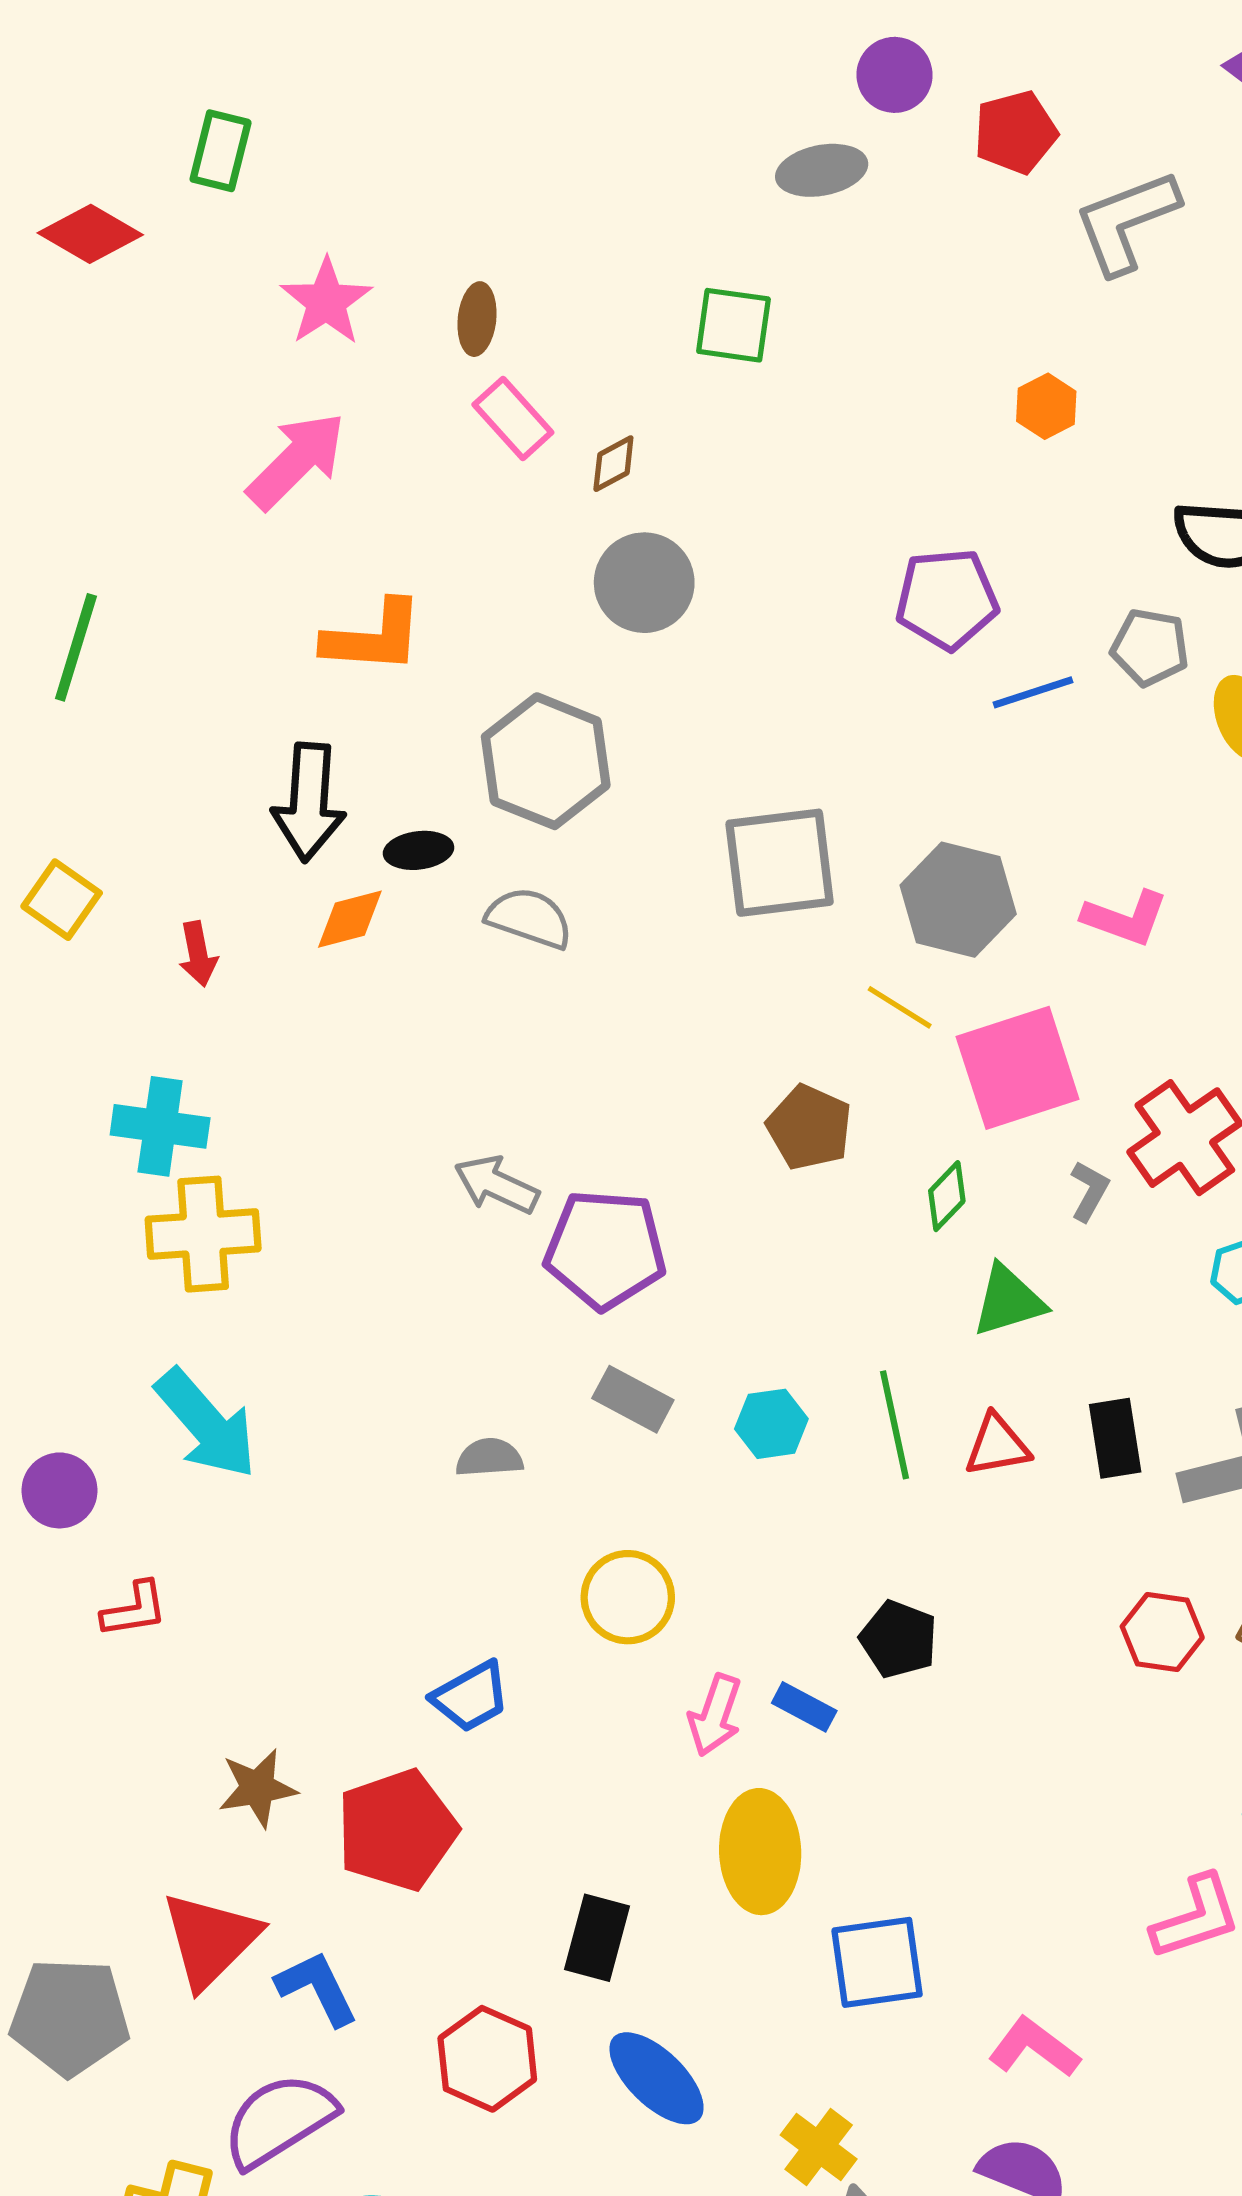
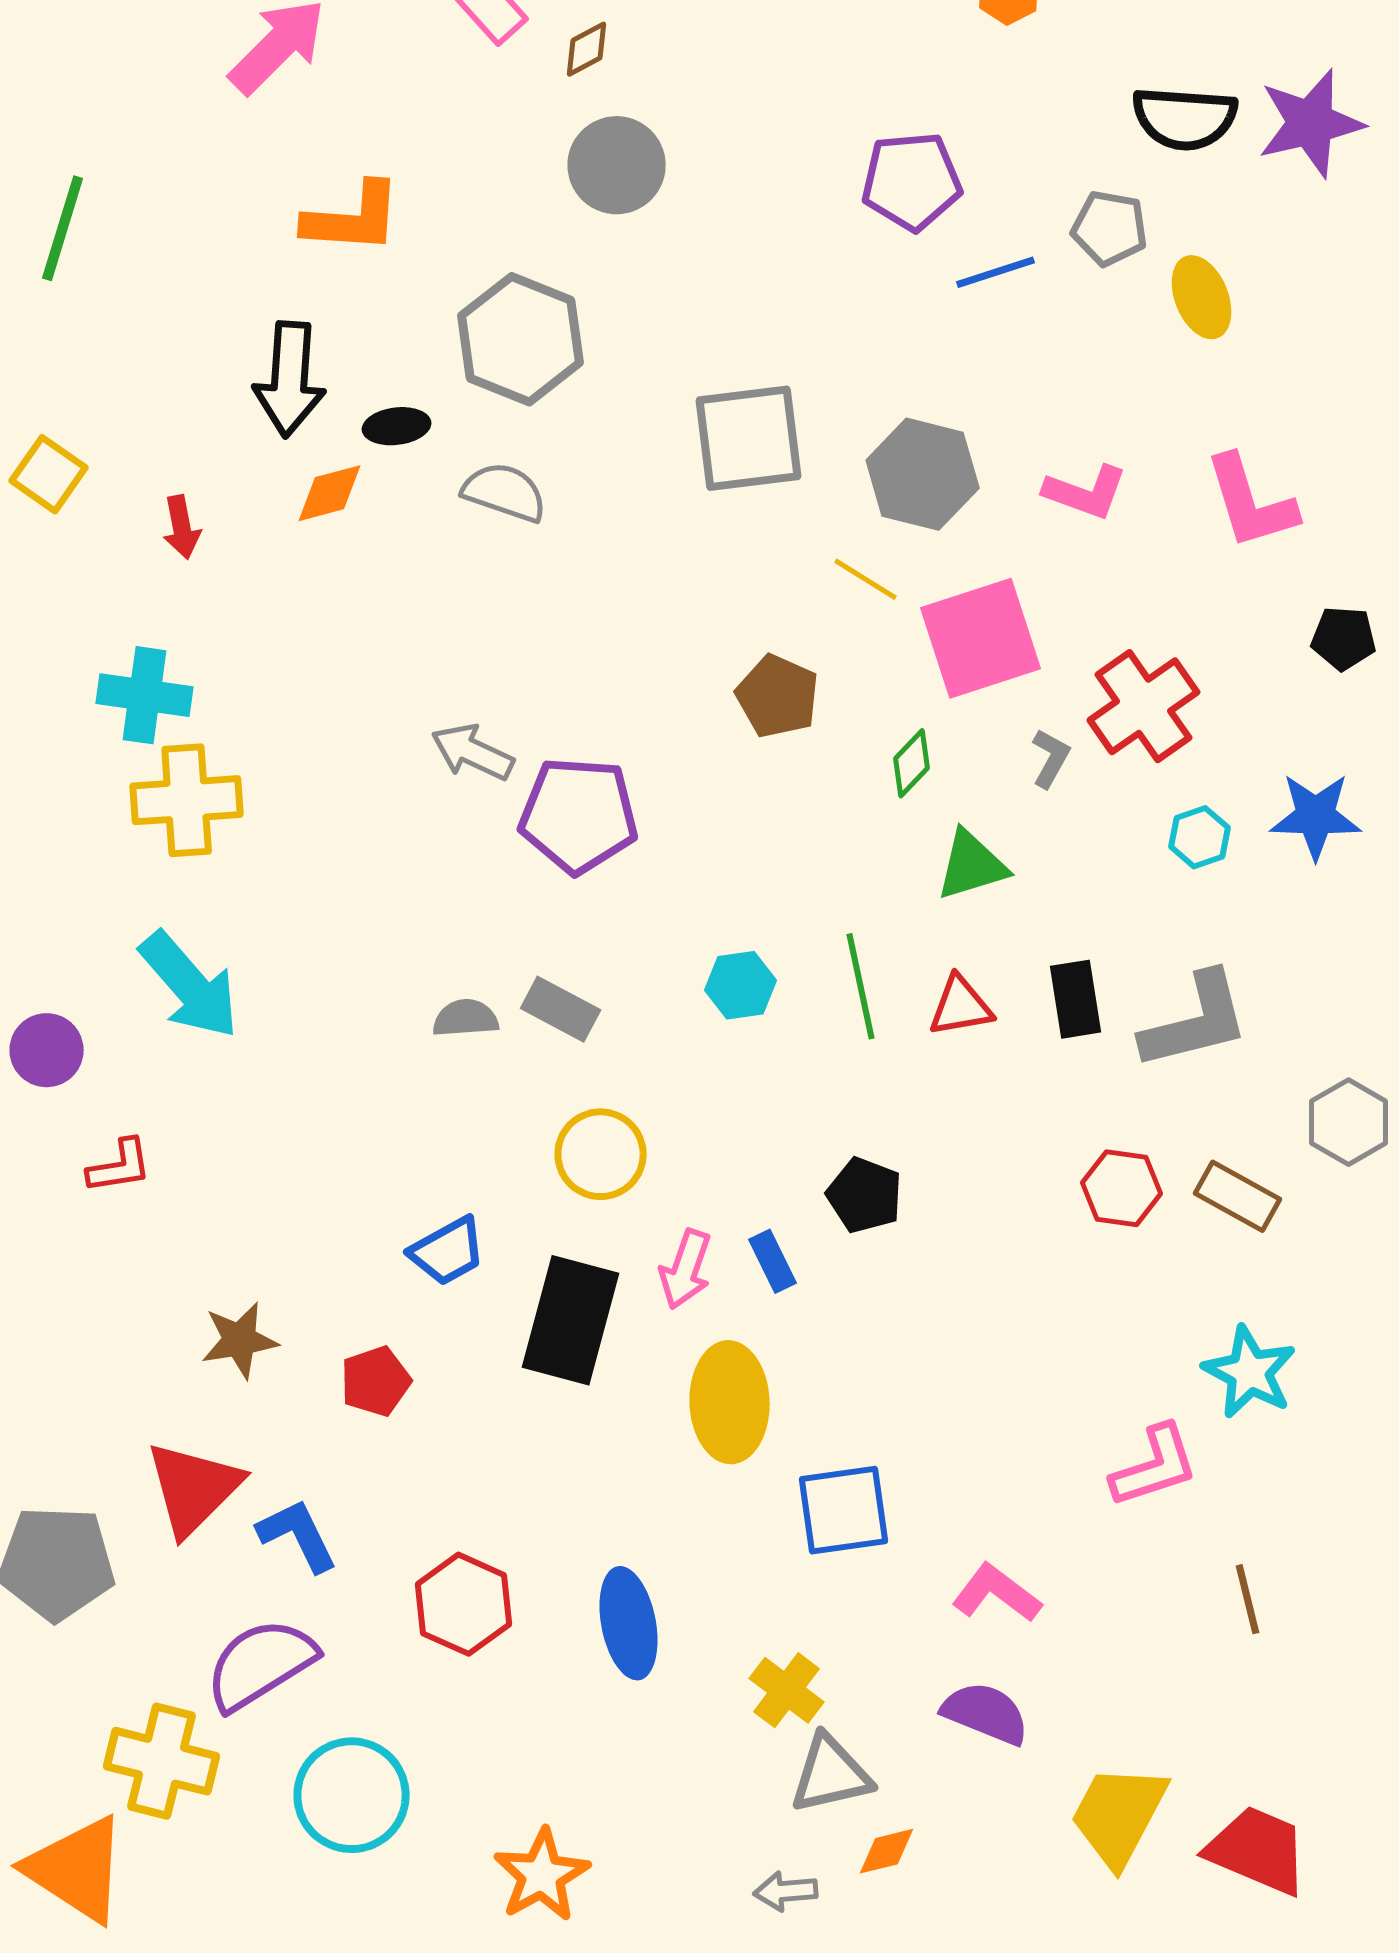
gray rectangle: (633, 1399) -> (561, 1009), moved
blue rectangle: (804, 1707) -> (773, 1261), turned 36
red pentagon: (397, 1830) -> (376, 1381), size x0.6
black rectangle: (597, 1938) -> (571, 1320), moved, size x1.5
blue ellipse: (657, 2078) -> (629, 1623), turned 35

